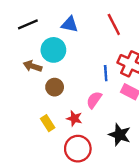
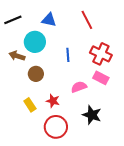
blue line: (106, 73) -> (68, 55), moved
pink semicircle: (94, 100) -> (79, 87), moved, turned 35

